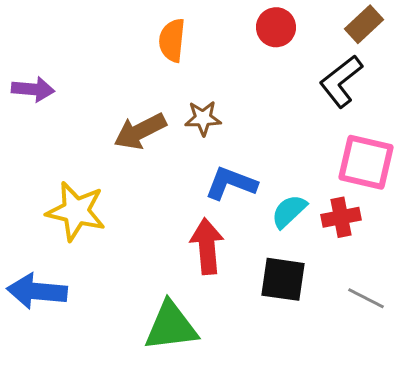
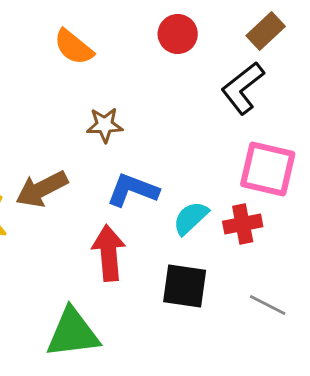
orange semicircle: (172, 40) -> (74, 47), turned -57
brown arrow: (140, 131) -> (42, 189), moved

